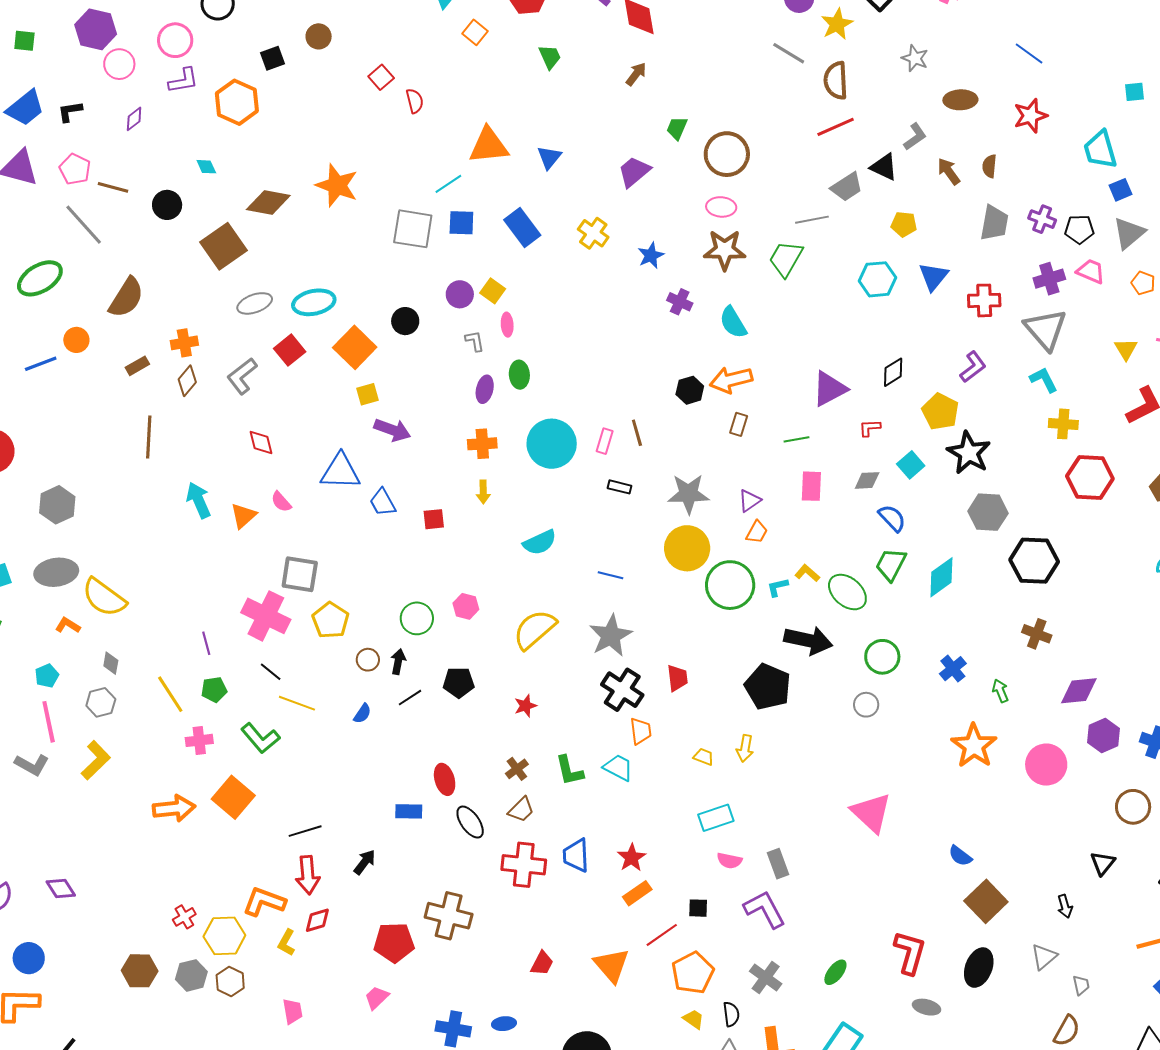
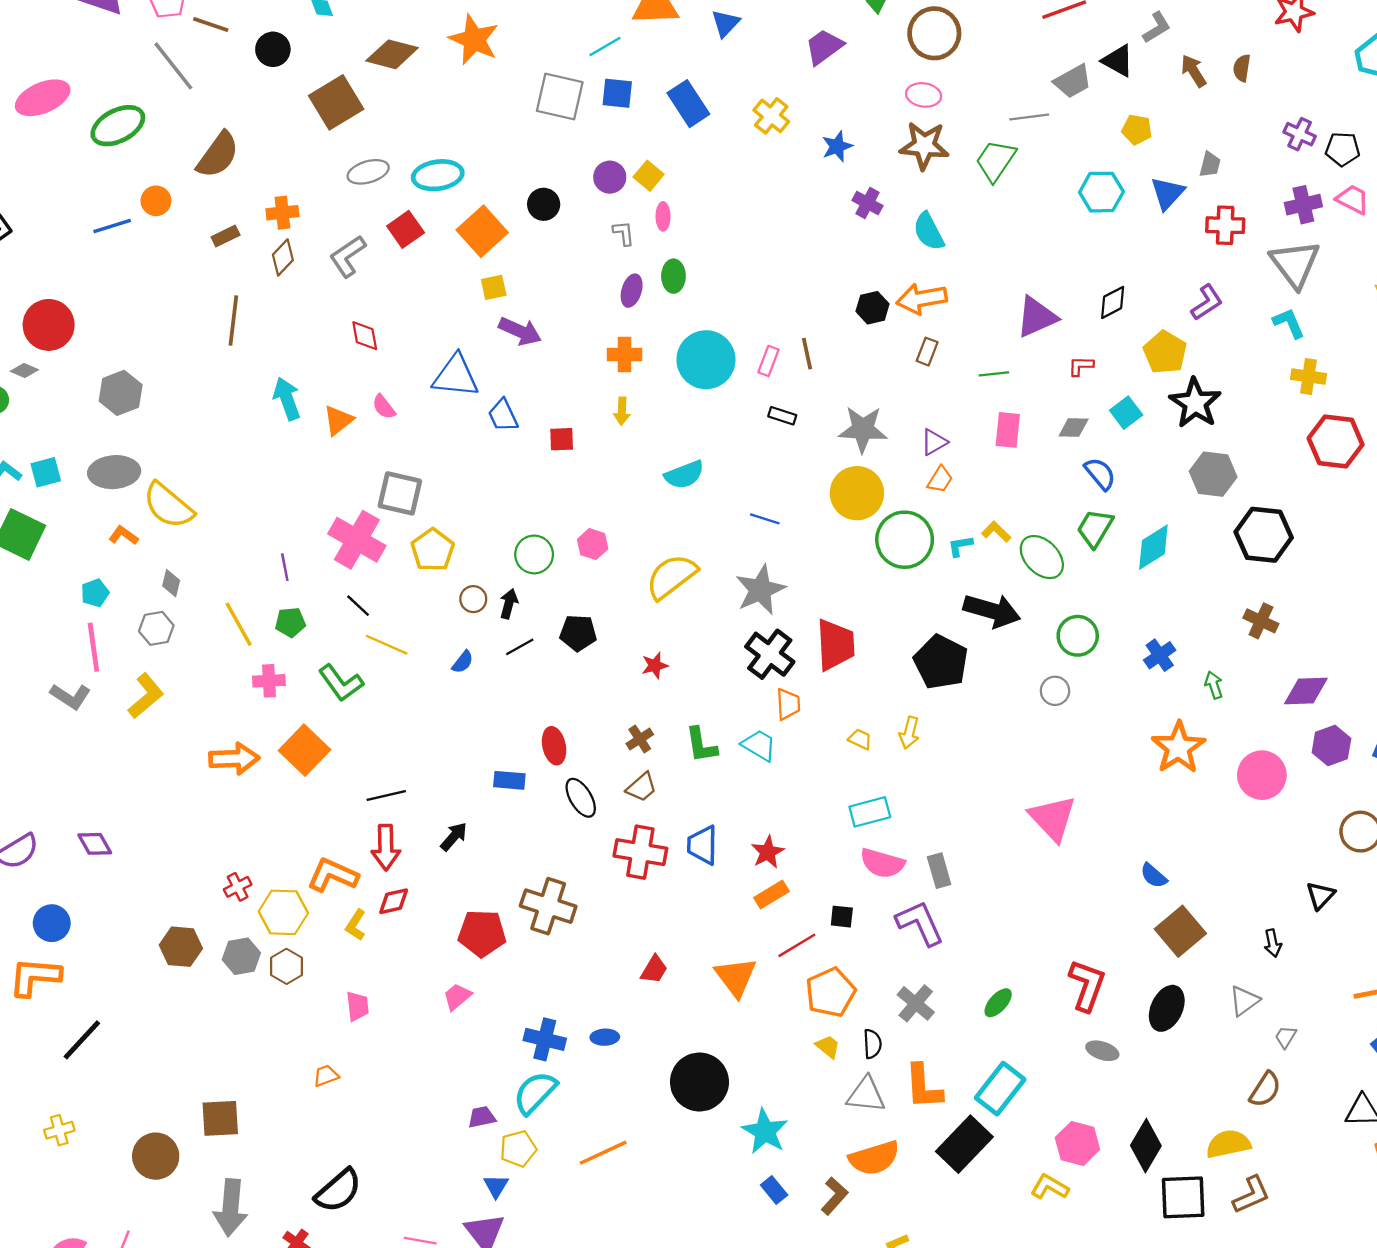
gray trapezoid: (994, 223) -> (1210, 165), moved, size x0.6
red trapezoid: (677, 678) -> (835, 645), size x1.6
pink semicircle: (729, 861) -> (882, 863), size x1.5
gray trapezoid: (1081, 985) -> (1286, 1037), turned -140

